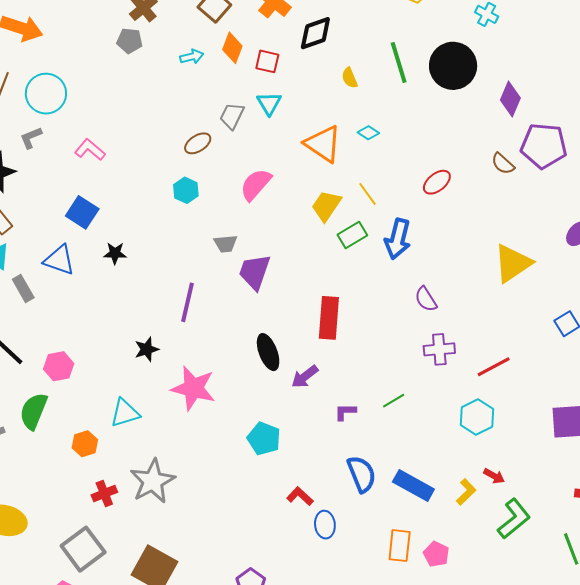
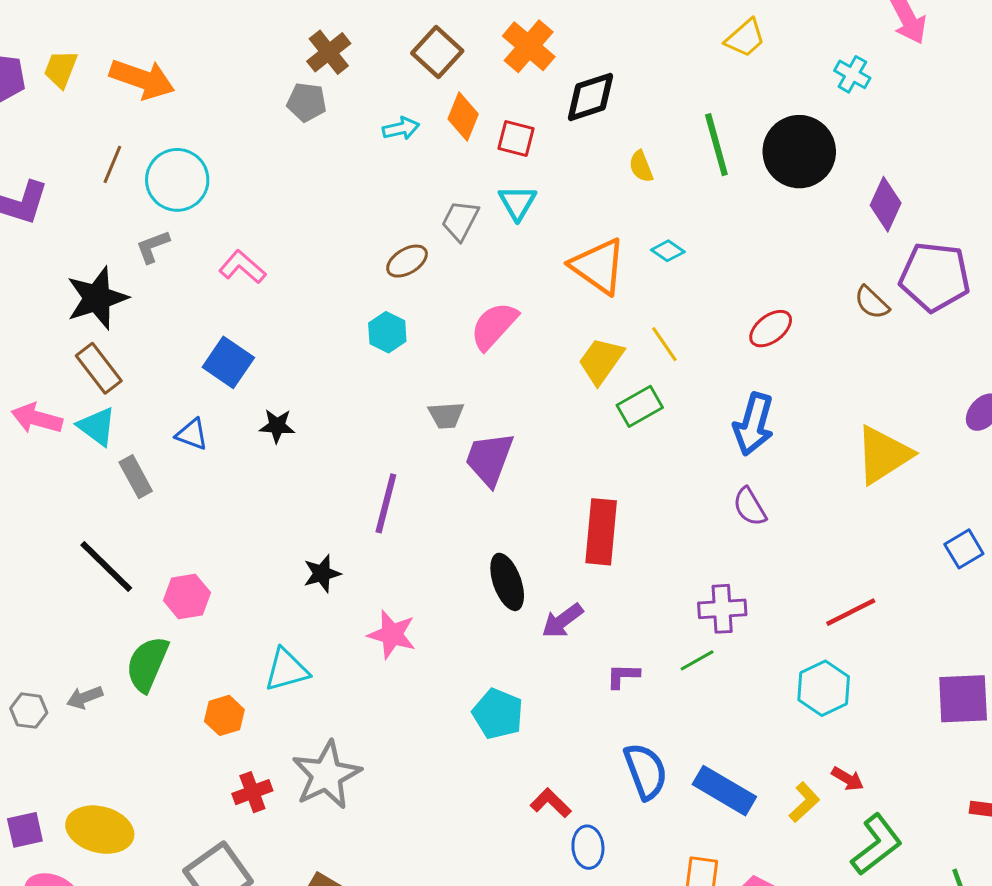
blue arrow: (398, 239) -> (754, 424), moved
blue triangle: (59, 260) -> (192, 434), size x0.7
purple cross: (439, 349) -> (722, 609), moved
pink star: (193, 388) -> (392, 635), size x0.7

